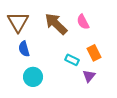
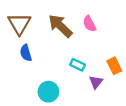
orange rectangle: (94, 53) -> (114, 66), moved
cyan circle: (33, 77) -> (48, 92), moved

